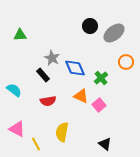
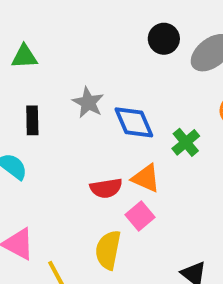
black rectangle: (43, 75) -> (32, 120), moved, turned 40
red semicircle: (48, 101) -> (106, 188), moved
pink square: (99, 105) -> (140, 216), moved

